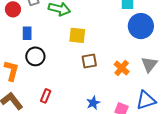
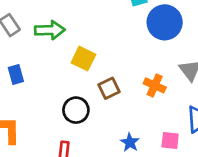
yellow square: (77, 35) -> (83, 59), turned 36
black circle: (35, 56) -> (76, 110), moved

